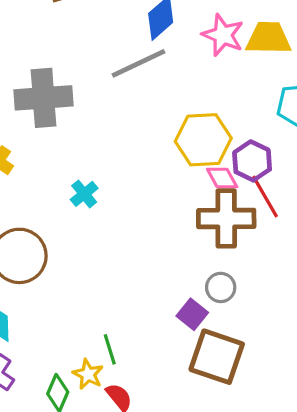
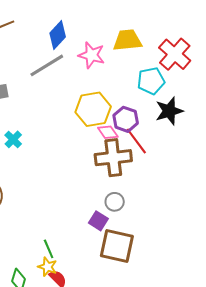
pink star: (223, 35) -> (91, 55), moved
cyan cross: (84, 194) -> (13, 139), moved
yellow star: (88, 374) -> (47, 267), moved

